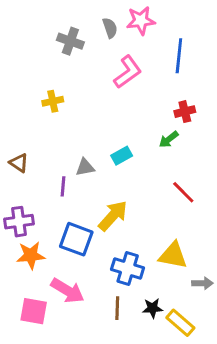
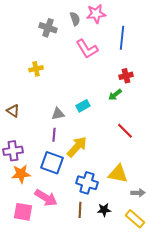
pink L-shape: (128, 72) -> (87, 49), turned 95
purple line: (63, 186) -> (54, 135), moved
yellow rectangle: (180, 323) -> (135, 219), moved

